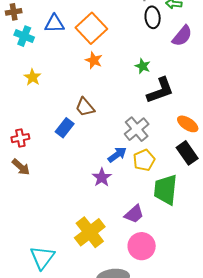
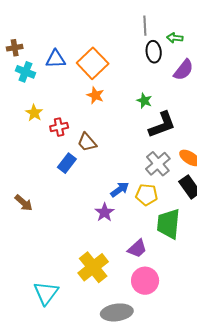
gray cross: (137, 129) -> (158, 164), moved
red cross: (20, 138) -> (59, 127), moved
yellow pentagon: (144, 160) -> (147, 195), turned 30

